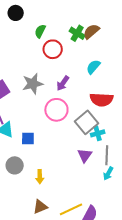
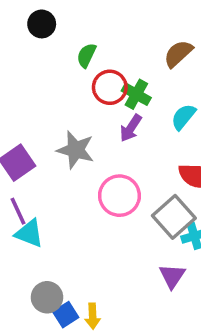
green cross: (77, 33) -> (136, 94), moved
purple arrow: (63, 83) -> (131, 128), moved
gray star: (33, 84) -> (76, 150), turned 30
blue square: (28, 138) -> (66, 315), moved, turned -32

